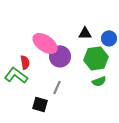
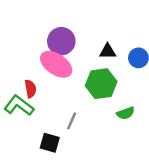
purple circle: (60, 56) -> (61, 41), moved
green hexagon: (96, 58) -> (101, 84), moved

